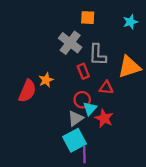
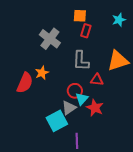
gray cross: (70, 43) -> (50, 39), moved
gray L-shape: (98, 55) -> (81, 61), moved
red rectangle: (83, 71) -> (86, 31), moved, turned 40
cyan square: (75, 140) -> (57, 121), moved

